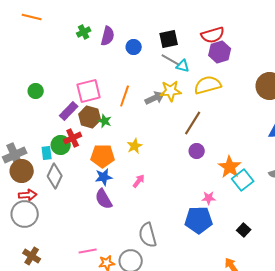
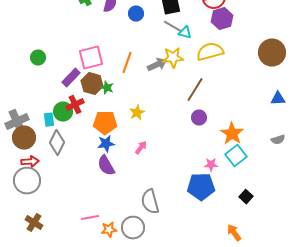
cyan square: (243, 180) -> (236, 156), moved

